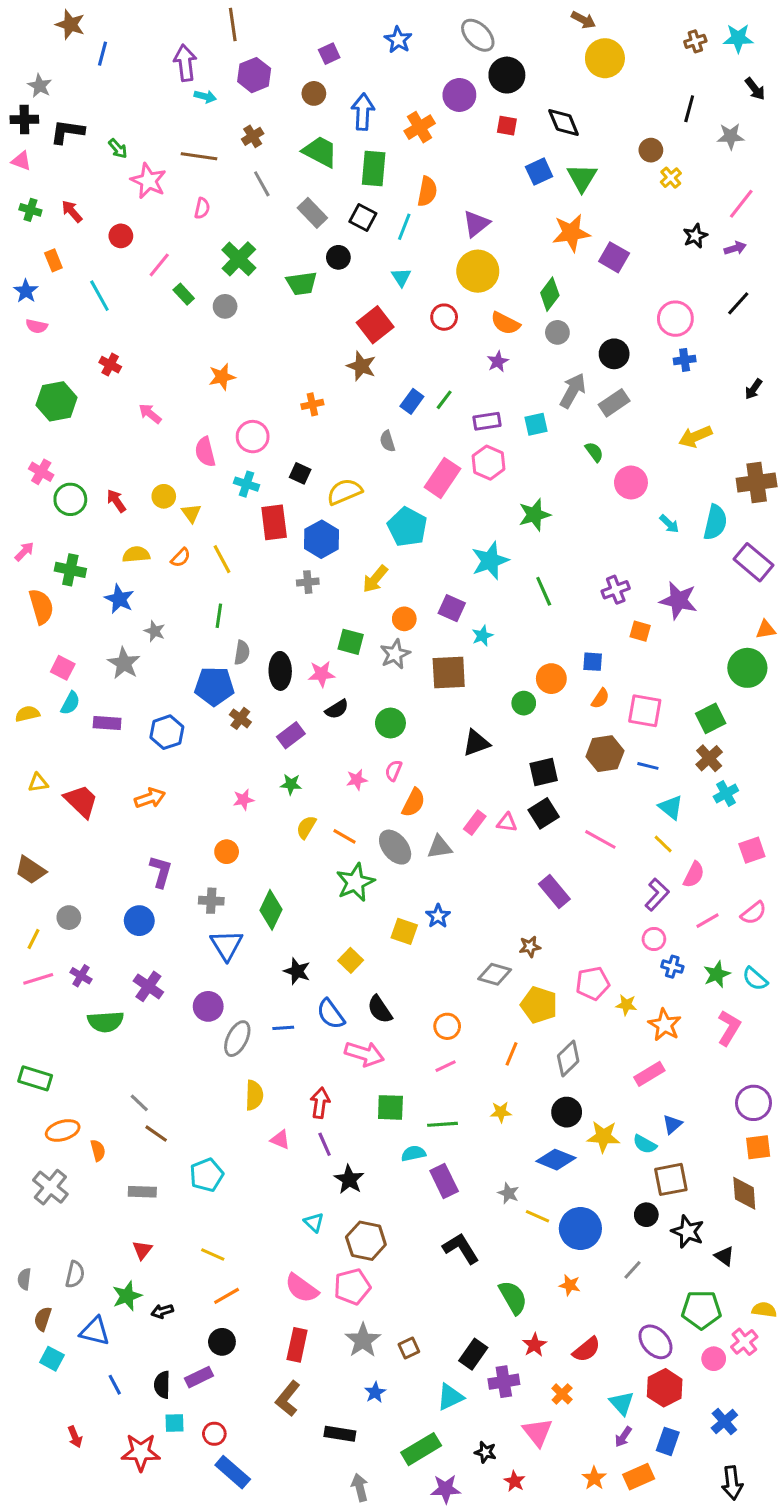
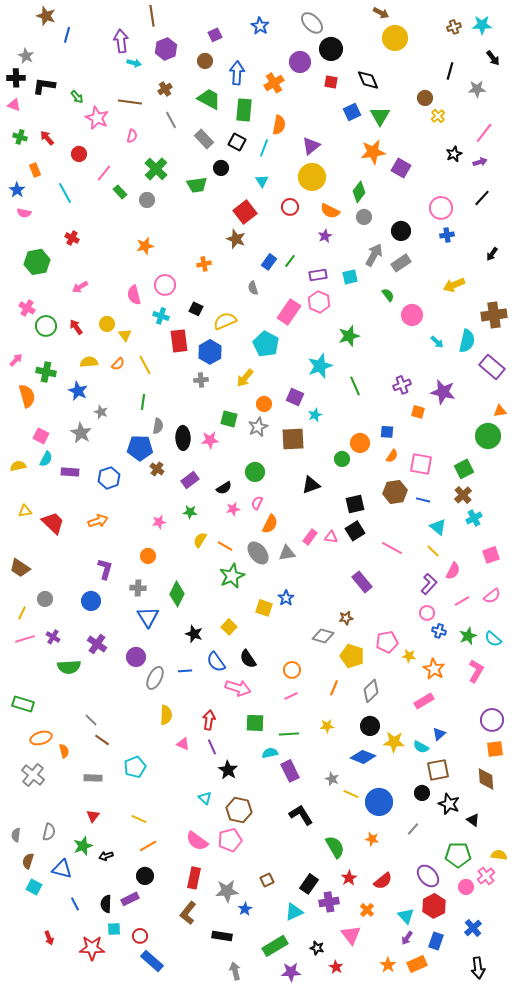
pink arrow: (150, 414) -> (80, 287), moved, turned -70
black semicircle: (337, 709) -> (224, 488), moved
gray star: (363, 1340) -> (227, 891), moved, turned 30

